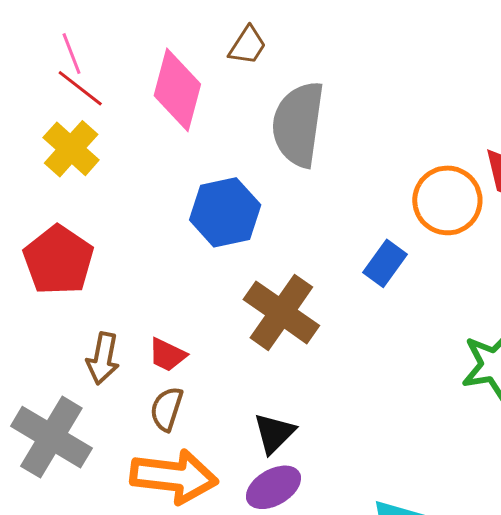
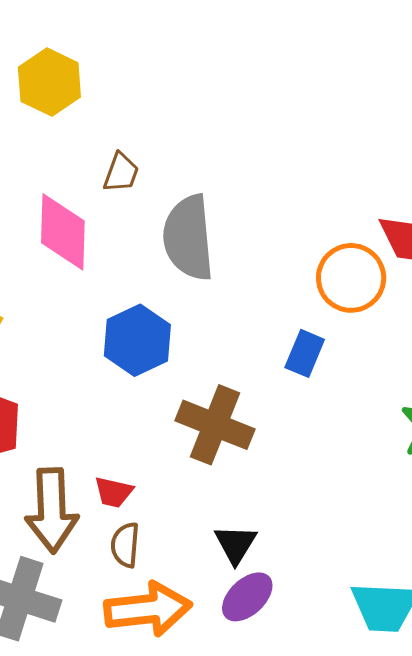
brown arrow: (103, 358) -> (52, 510), size x1.6

